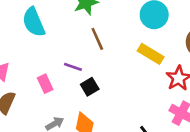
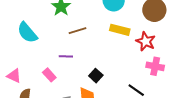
brown line: (97, 39) -> (77, 31), turned -66
black square: (90, 87) -> (96, 76), moved

